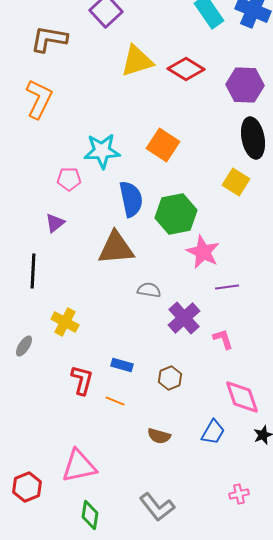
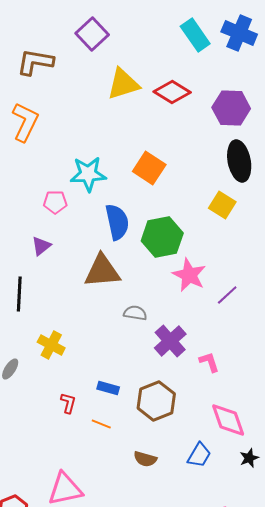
purple line: (227, 287) -> (227, 295), moved, turned -35
brown hexagon: (170, 378) -> (156, 401), size x1.6
red L-shape: (82, 380) -> (68, 403), size x0.7

